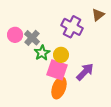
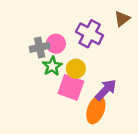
pink circle: (15, 35) -> (56, 44), moved
gray cross: (32, 38) -> (40, 47), turned 35
orange ellipse: (59, 88) -> (96, 110), moved

